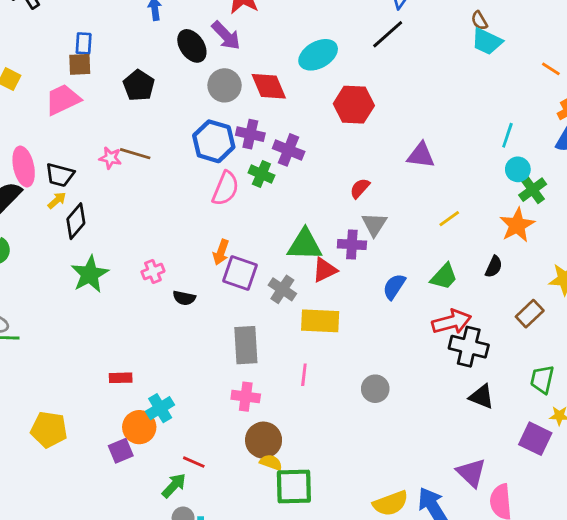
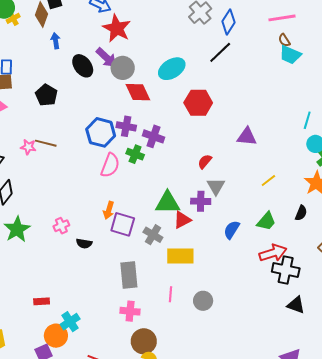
gray circle: (225, 85) -> (123, 68), moved
gray circle: (375, 389) -> (203, 301), moved

